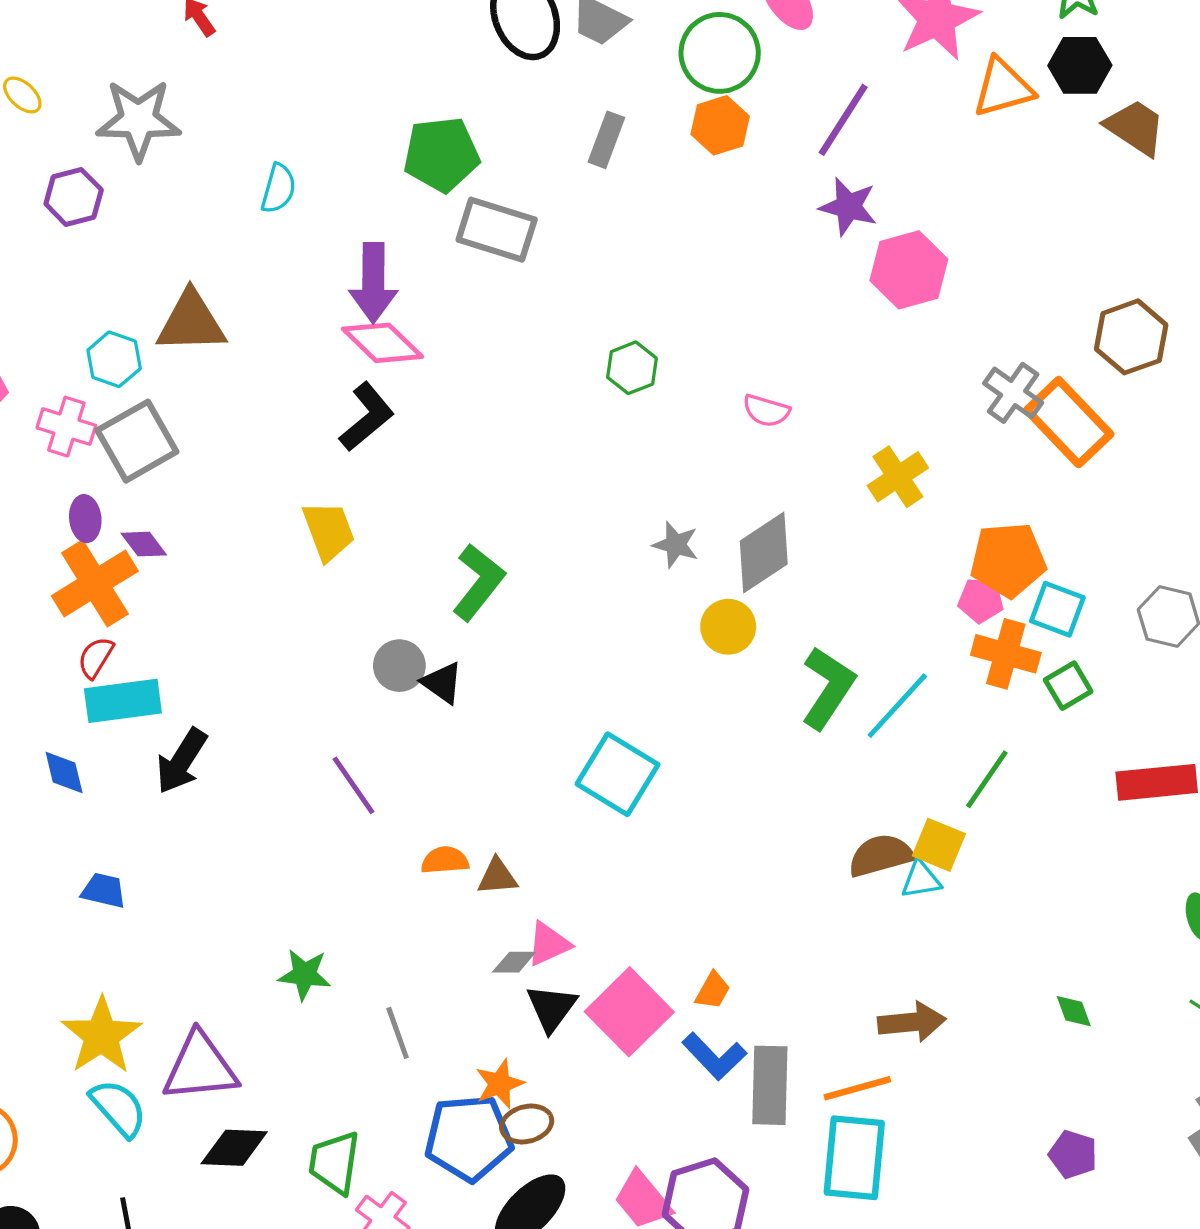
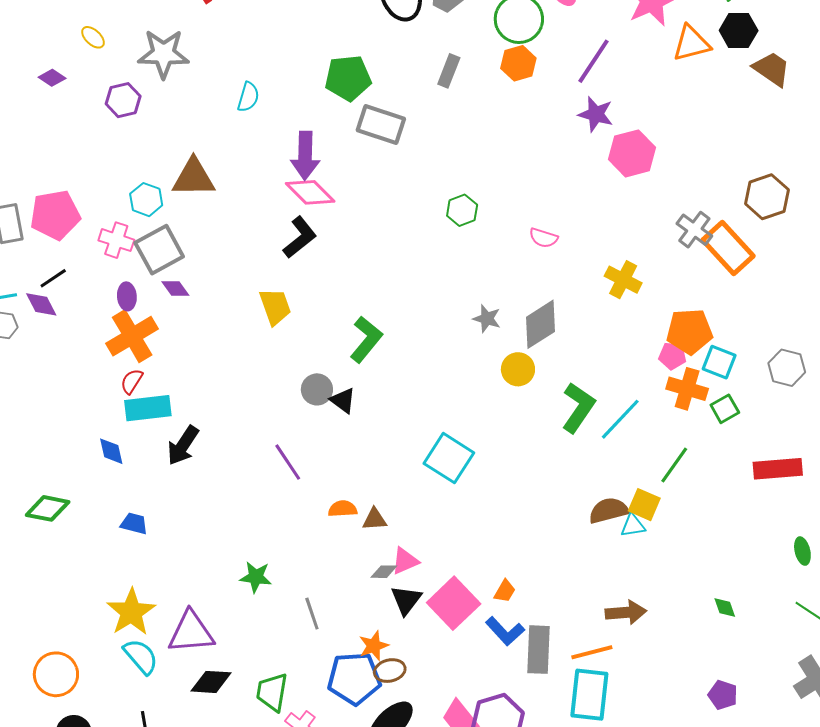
yellow cross: (898, 477) -> (623, 280), turned -30
purple diamond: (144, 544) -> (175, 288), moved

